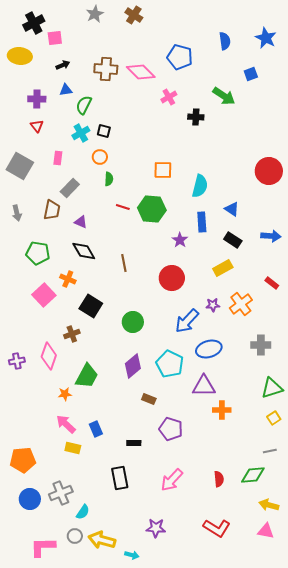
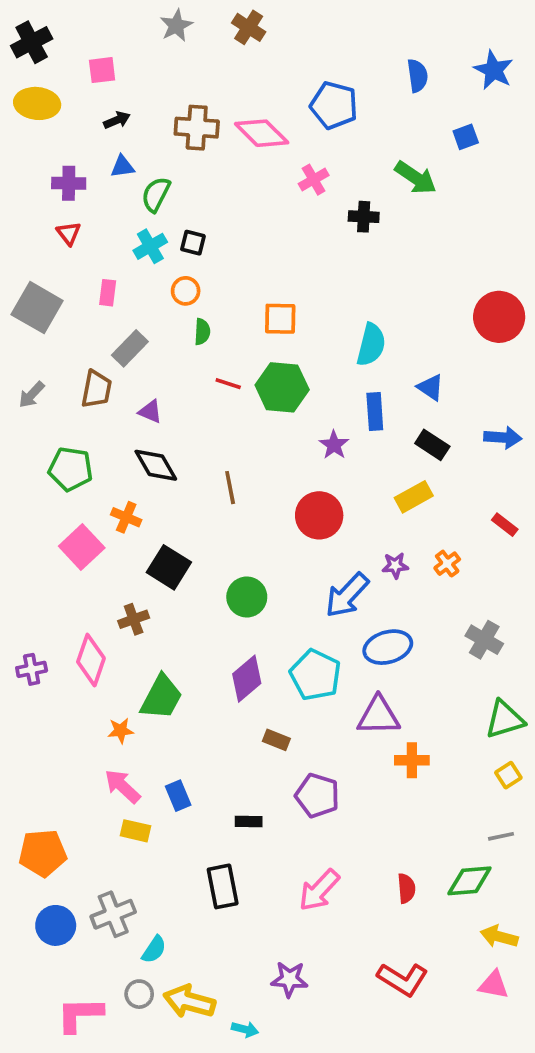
black cross: (34, 23) -> (32, 42), moved
orange square: (163, 170) -> (280, 319), moved
gray arrow: (17, 213) -> (32, 395), turned 56
orange cross: (241, 304) -> (447, 564), size x0.6
gray cross: (261, 345) -> (484, 640), turned 30

